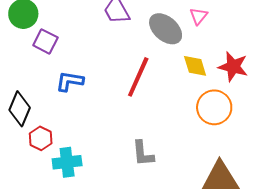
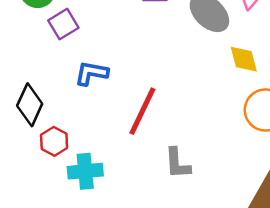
purple square: (45, 41) -> (63, 24), turned 30
red line: (138, 77) -> (142, 111), moved

